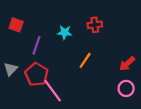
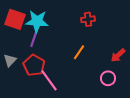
red square: (16, 25) -> (15, 19), size x1.5
cyan star: (65, 32) -> (37, 21), moved, size x1.6
pink circle: (126, 88) -> (108, 78), moved

